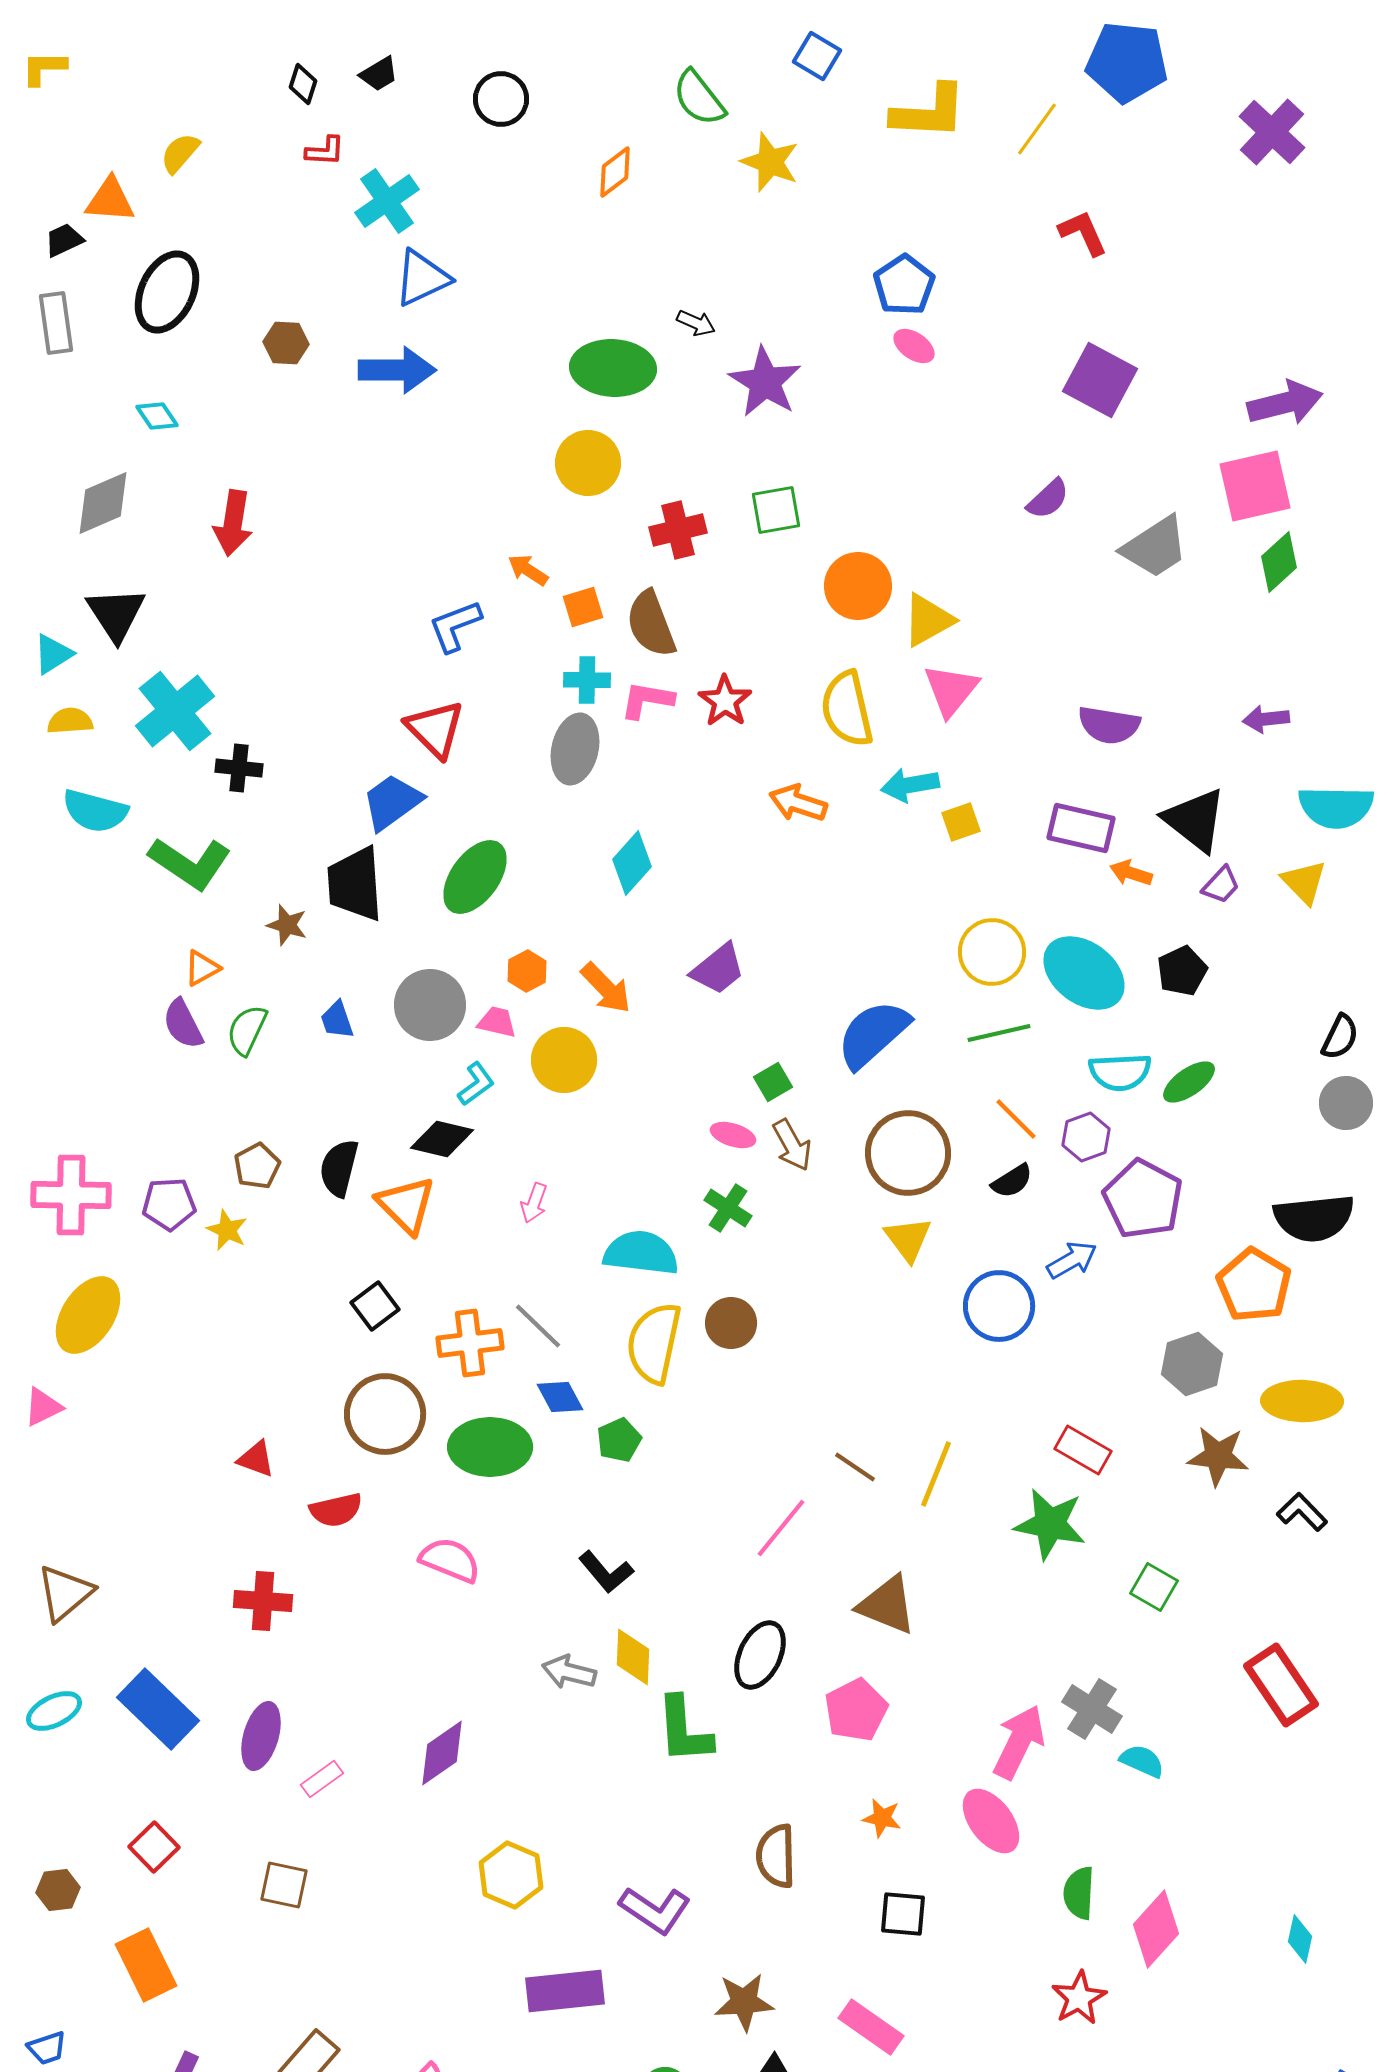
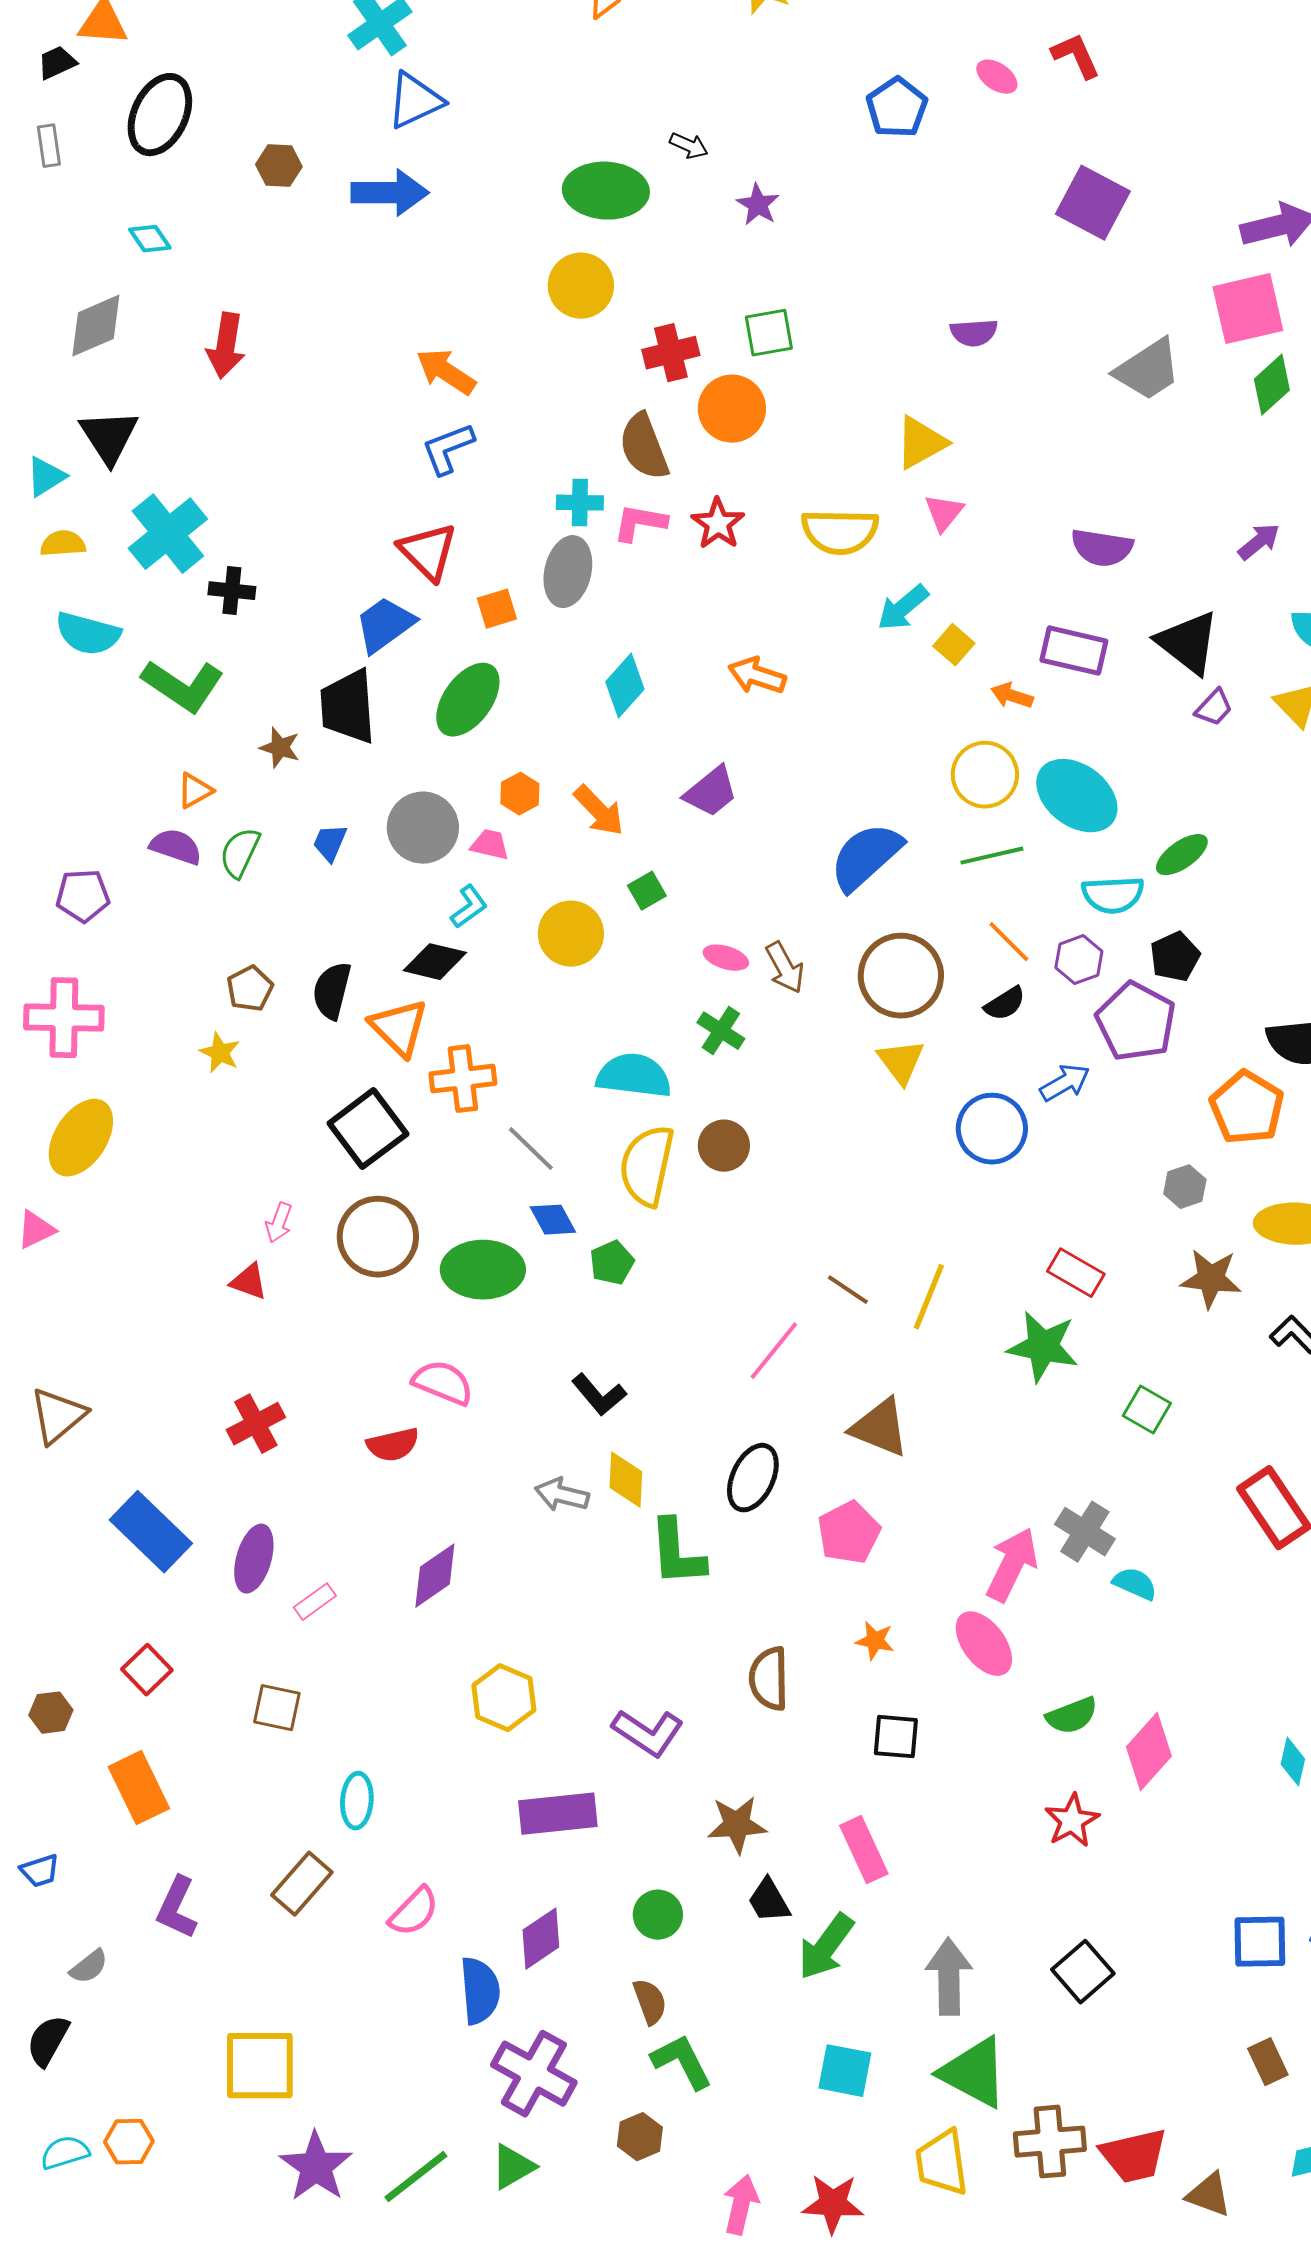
gray rectangle: (56, 323) -> (49, 146), size x0.7
pink ellipse: (914, 346) -> (997, 77), moved
purple star: (765, 382) -> (758, 205), size x0.6
purple semicircle: (1048, 499) -> (974, 333), moved, turned 39
orange arrow: (528, 570) -> (446, 372), moved, size x1.5
orange circle: (858, 586) -> (732, 409), moved
orange square: (583, 607) -> (497, 609), moved
pink triangle: (951, 690) -> (944, 513), size x0.7
yellow semicircle: (847, 709) -> (840, 532), turned -76
purple arrow: (1266, 719) -> (1259, 542), turned 147
cyan arrow: (910, 785) -> (903, 608), turned -30
orange arrow: (798, 803) -> (757, 676), moved
yellow square: (961, 822) -> (954, 645), turned -30
orange arrow: (1131, 873) -> (1012, 696), moved
black pentagon: (1182, 971) -> (1175, 957), moved
blue trapezoid: (337, 1020) -> (330, 843), turned 42
purple semicircle: (183, 1024) -> (176, 847), turned 136
yellow circle: (564, 1060) -> (571, 934), moved
green square: (773, 1082) -> (647, 891), moved
green ellipse: (1189, 1082) -> (1182, 855), moved
pink arrow: (534, 1203) -> (279, 1223), moved
purple pentagon: (169, 1204) -> (83, 896), moved
black square: (375, 1306) -> (368, 1129), size x1.6
orange cross: (470, 1343) -> (463, 1079), moved
gray hexagon: (1192, 1364) -> (1185, 1187), size x0.7
red semicircle: (336, 1510) -> (393, 1445), moved
red cross: (263, 1601) -> (256, 1424), turned -32
cyan ellipse: (54, 1711) -> (357, 1801), moved, turned -60
green semicircle: (1079, 1893) -> (1072, 1716), turned -114
pink rectangle: (871, 2027) -> (864, 1850), turned 30

